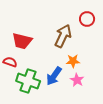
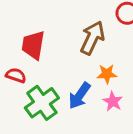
red trapezoid: (22, 41) -> (33, 45), turned 85
green cross: (28, 81) -> (42, 103), turned 35

